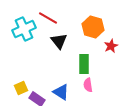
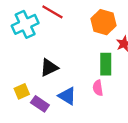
black triangle: (59, 41) -> (49, 68), moved, turned 42
green rectangle: (84, 64) -> (106, 64), moved

